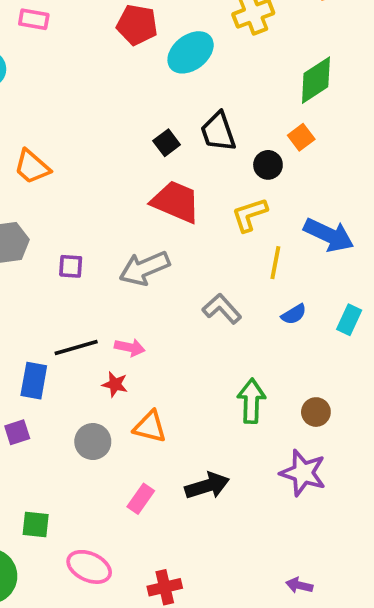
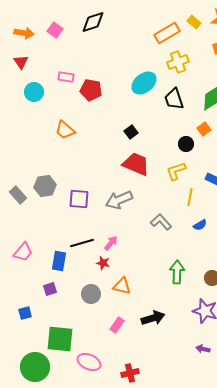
pink rectangle: (34, 19) -> (66, 77), moved
red pentagon: (137, 25) -> (91, 90), moved
black trapezoid: (218, 132) -> (174, 99), moved
orange trapezoid: (32, 167) -> (65, 130), moved
purple square: (71, 266) -> (79, 199), size x1.5
pink arrow: (130, 347) -> (111, 243), turned -63
green square: (36, 525) -> (60, 339), size x1.8
purple arrow: (299, 585) -> (203, 349), moved

